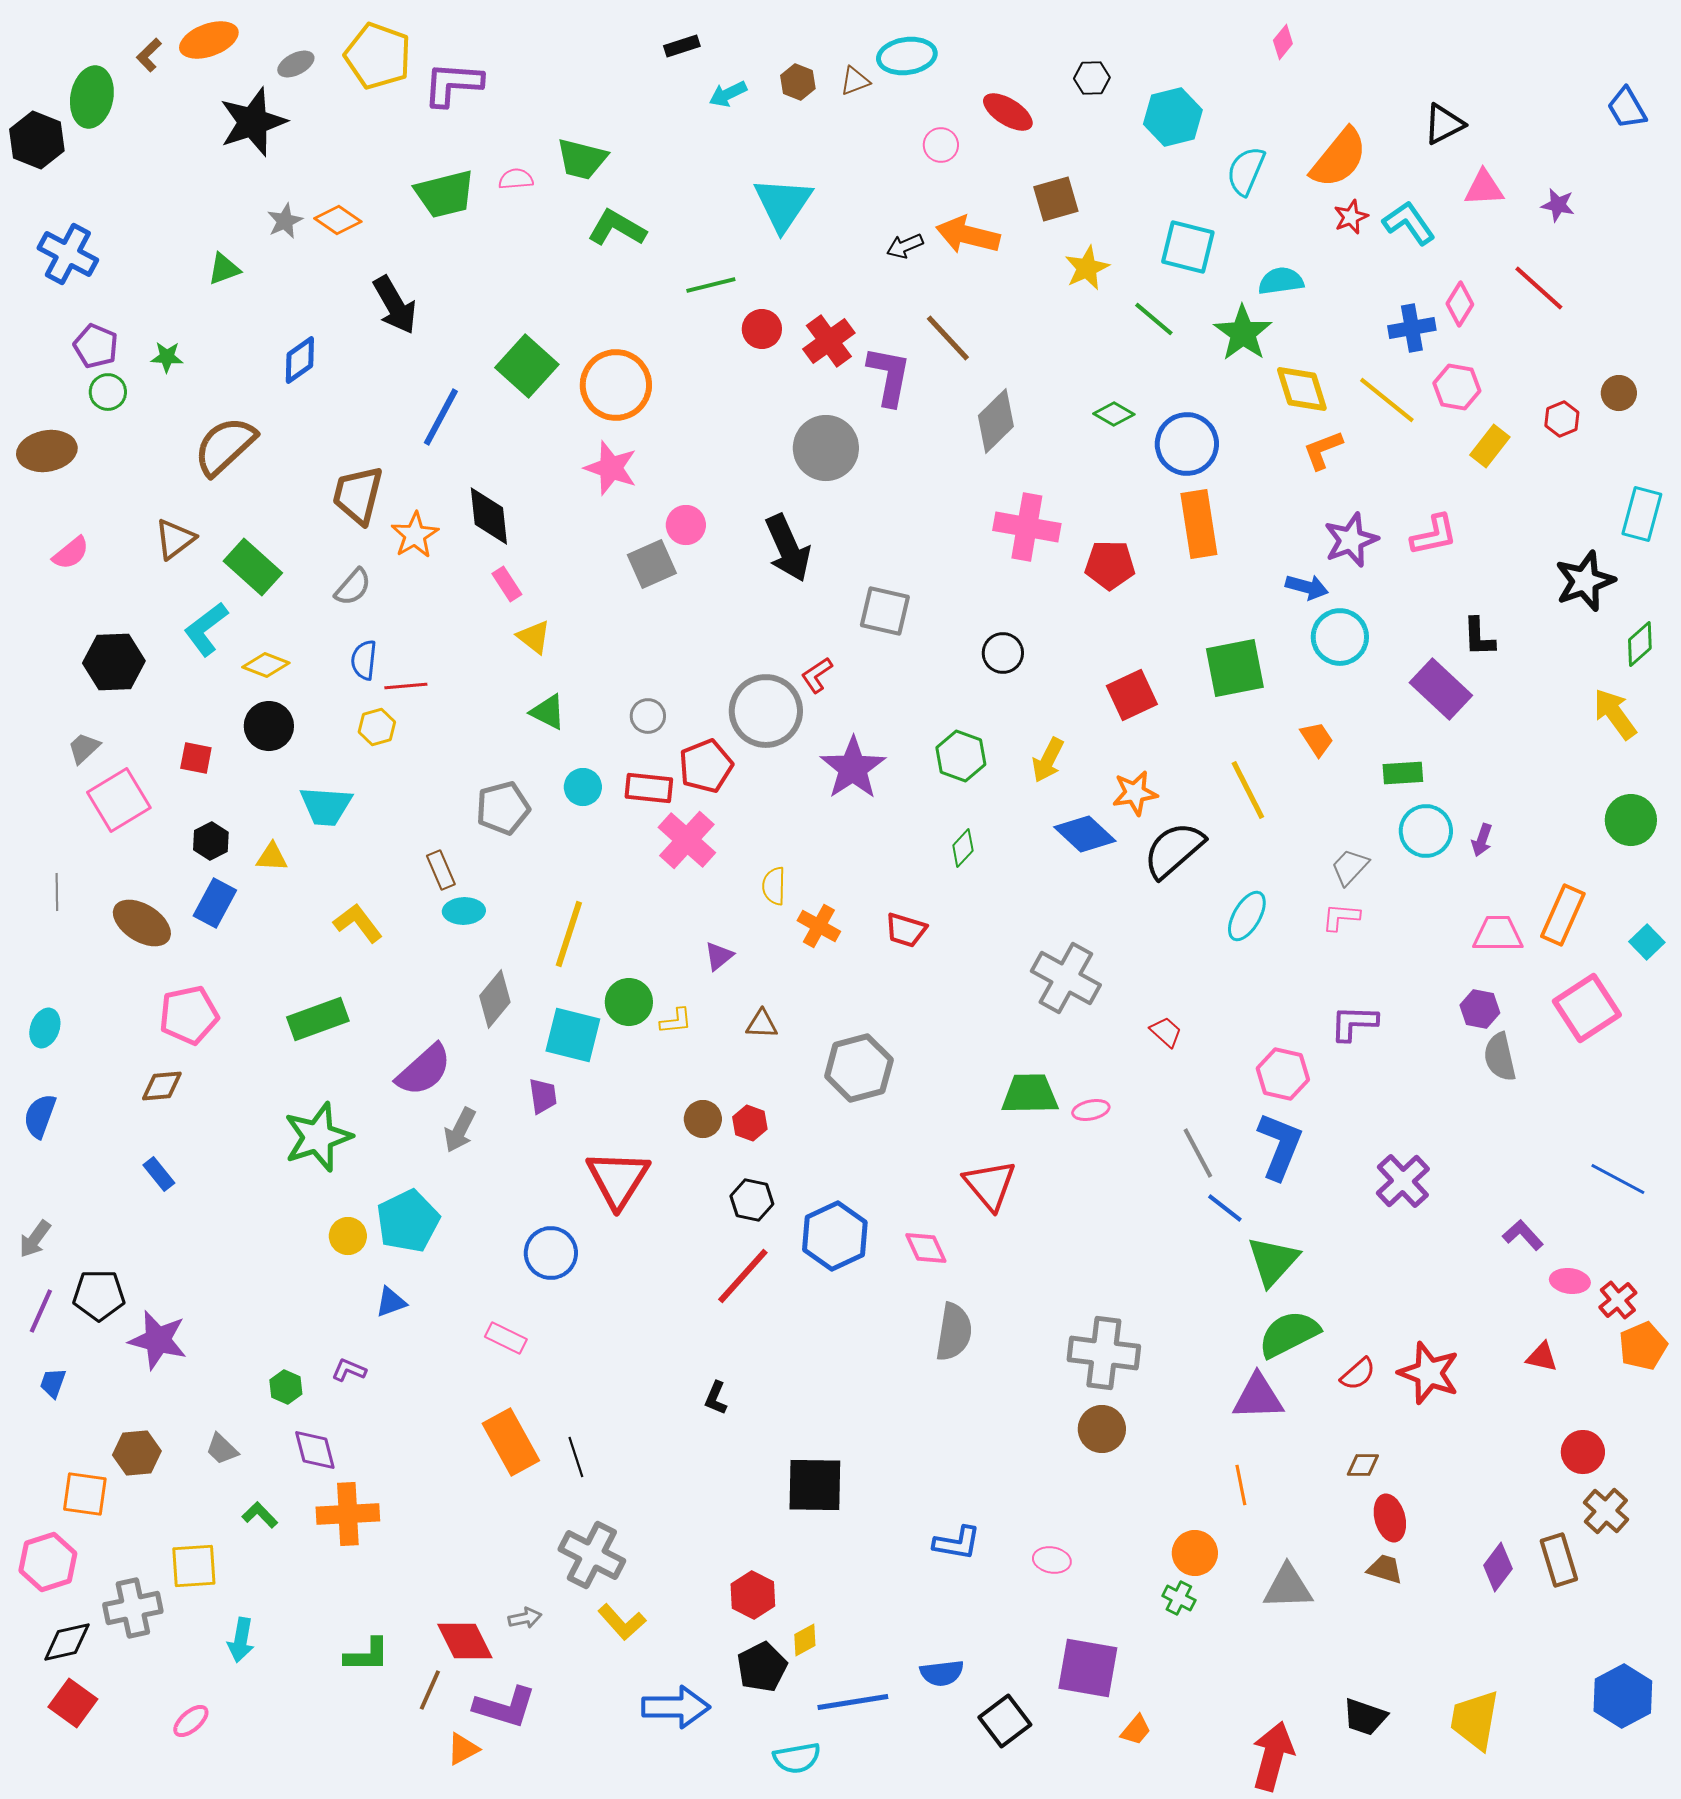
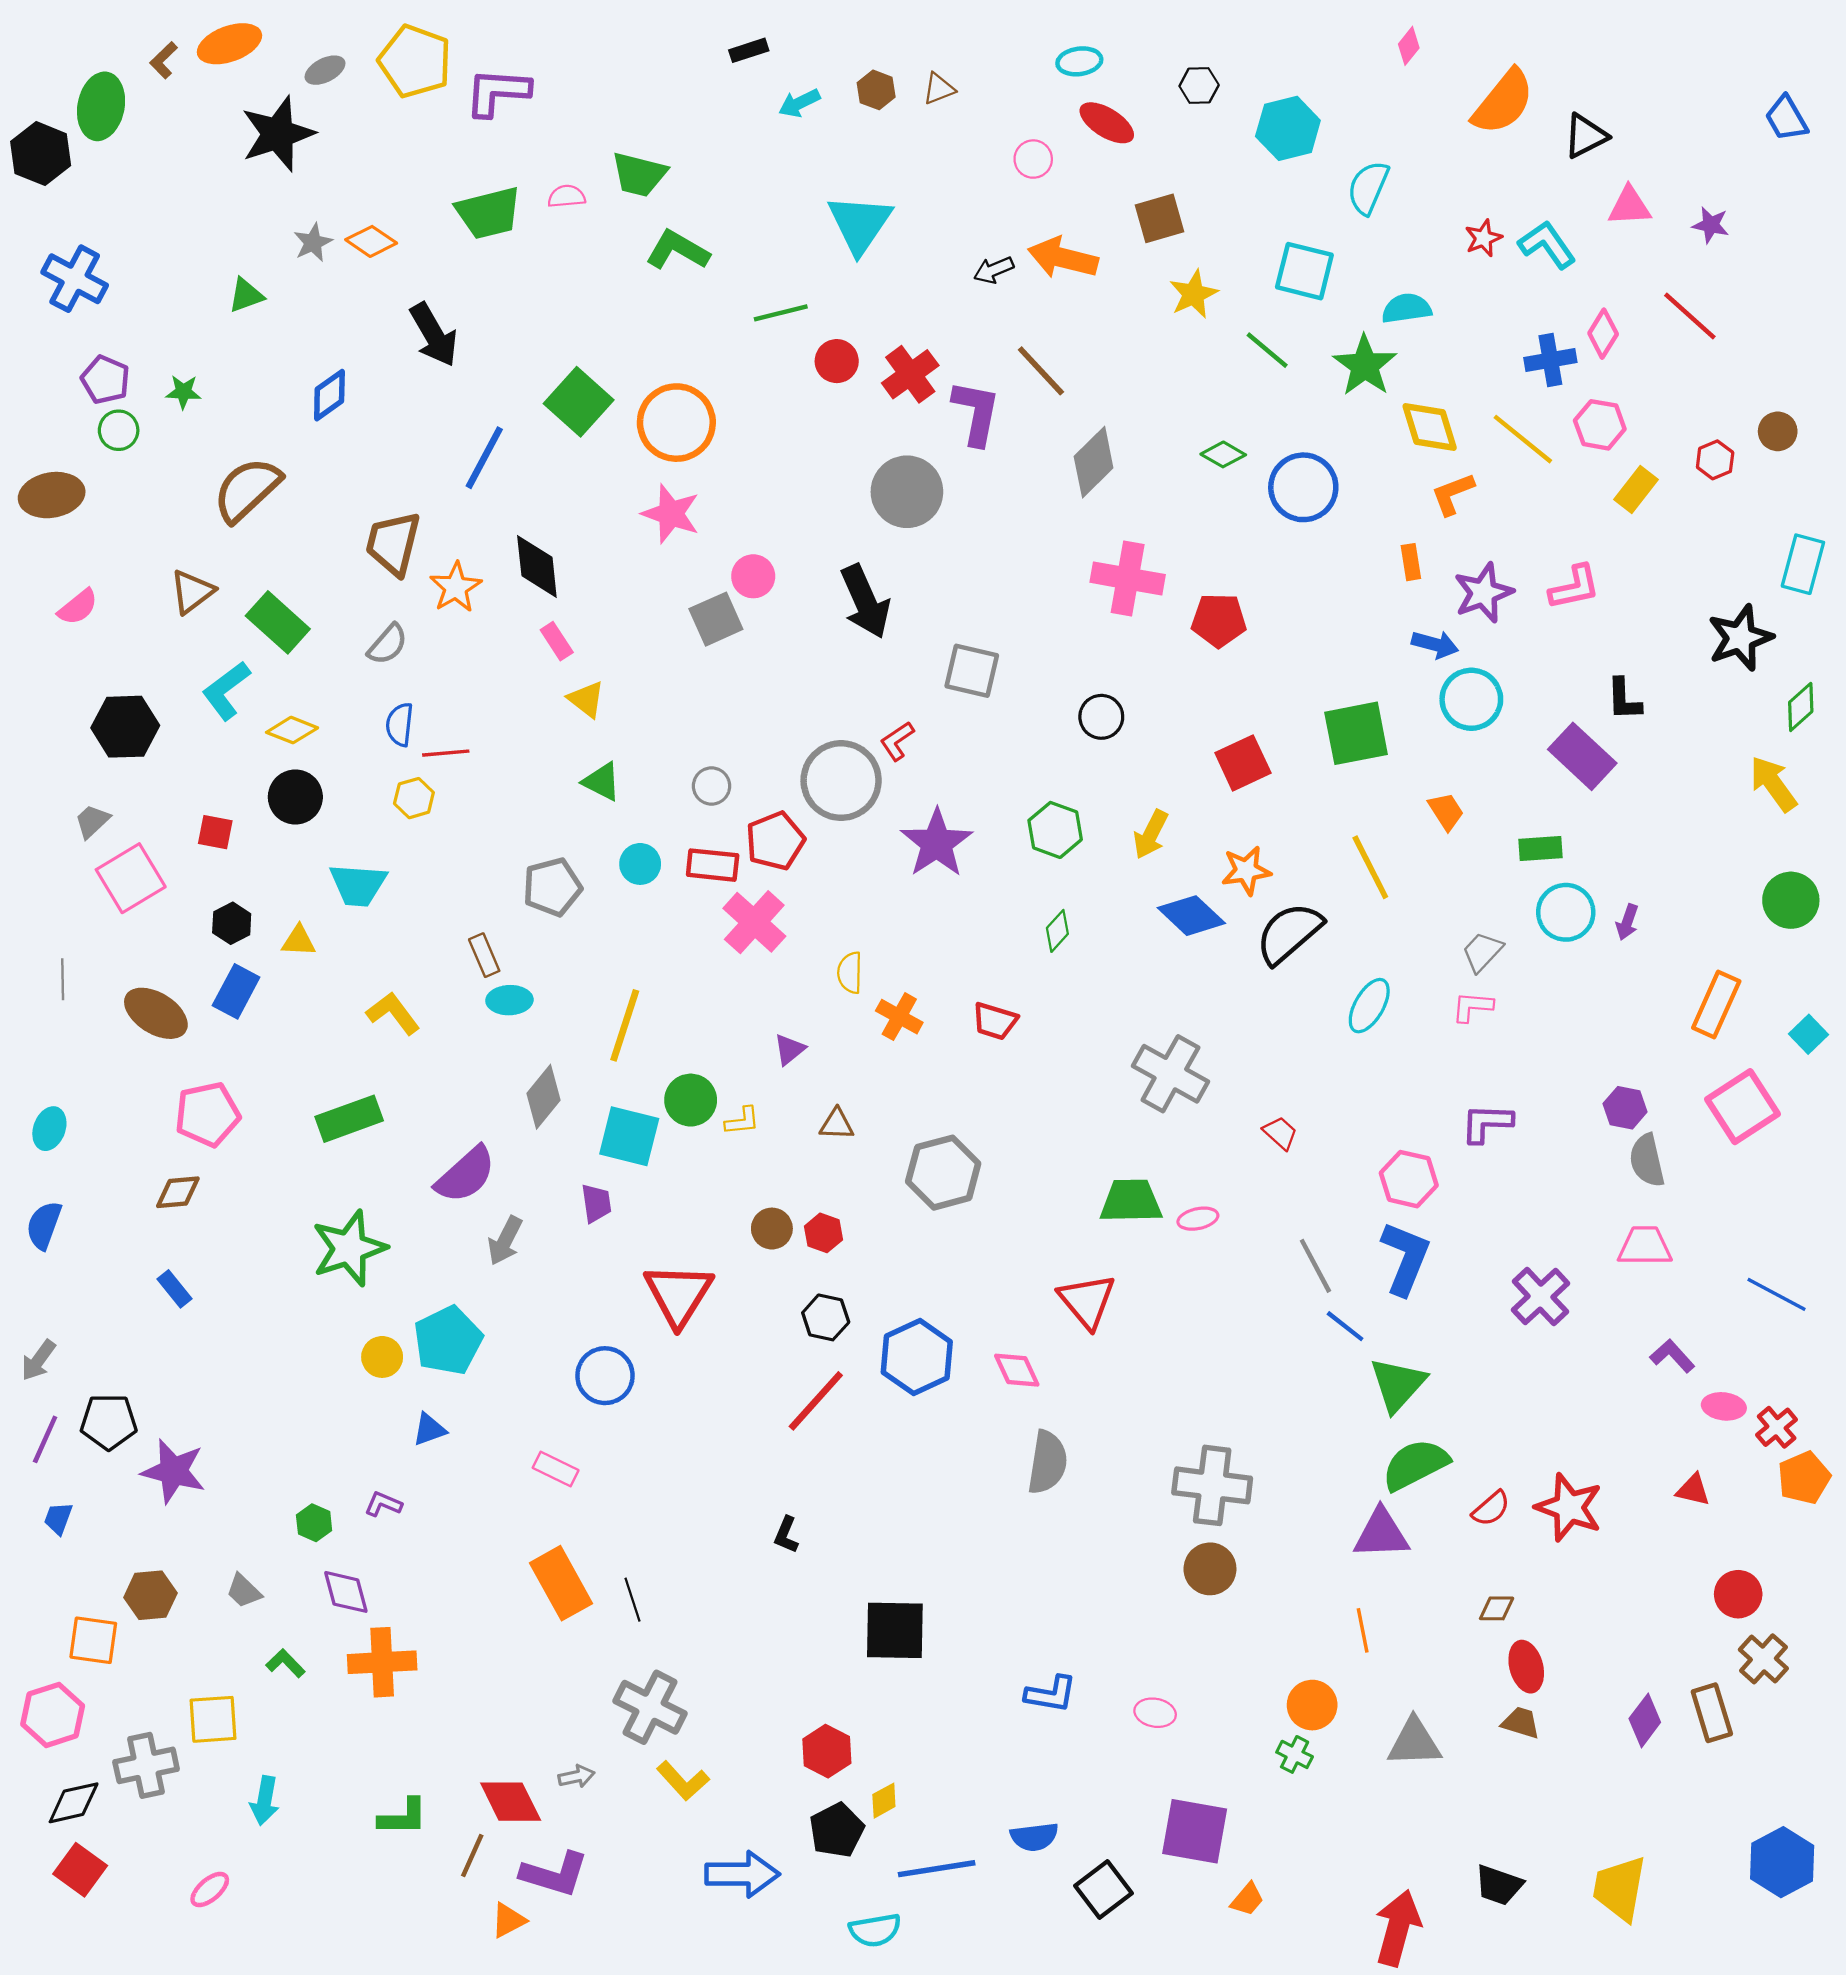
cyan ellipse: (907, 56) -> (1079, 61), moved, size x0.7
orange semicircle: (1339, 158) -> (1503, 102), moved
orange rectangle: (1199, 524) -> (1411, 562), moved, size x0.5
pink trapezoid: (1498, 934) -> (1645, 1246), moved

